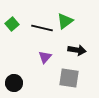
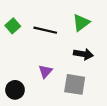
green triangle: (65, 21) -> (81, 23), moved
purple triangle: (45, 57) -> (45, 71), moved

